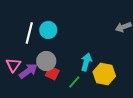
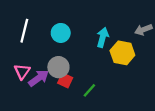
white line: (29, 33) -> (24, 31), moved
cyan arrow: (86, 62) -> (103, 37), moved
yellow hexagon: (104, 74) -> (122, 53), moved

